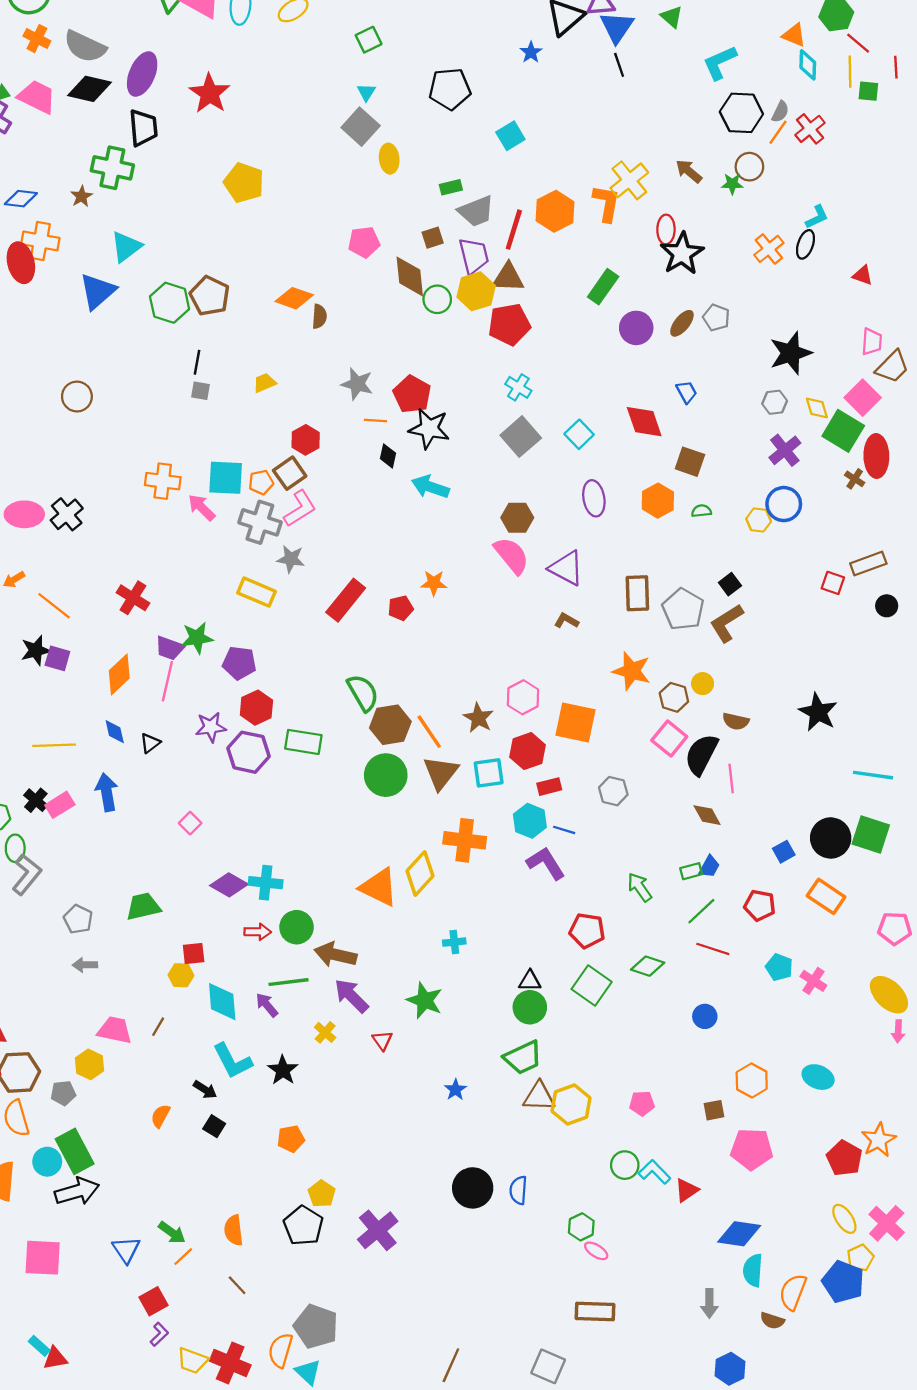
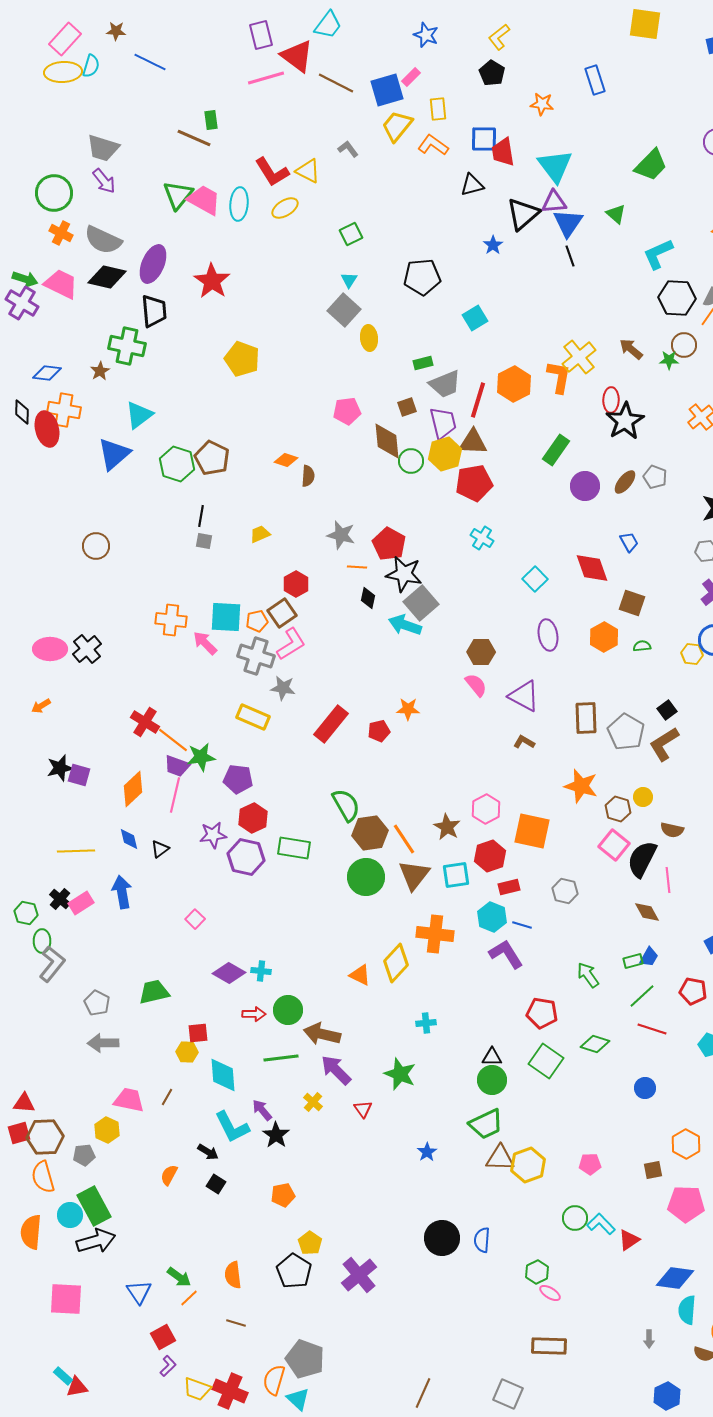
orange diamond: (294, 298) -> (286, 460), size x0.7
gray square: (521, 437) -> (421, 603), moved
pink semicircle: (512, 555) -> (476, 685), size x0.7
orange line: (54, 606) -> (173, 740), moved
cyan cross: (266, 883) -> (261, 971), size x0.7
orange triangle: (379, 887) -> (360, 975), size x0.6
gray arrow: (85, 965) -> (103, 1043), size x1.4
purple arrow: (267, 1005) -> (262, 1110), moved
brown line: (237, 1285) -> (236, 1323), turned -30
gray arrow: (709, 1303) -> (649, 1339), size x0.7

